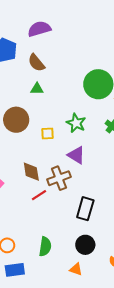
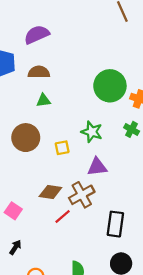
brown semicircle: (36, 63) -> (39, 72), turned 138
purple triangle: (76, 155) -> (97, 167), turned -30
brown diamond: (31, 172) -> (50, 192), turned -65

